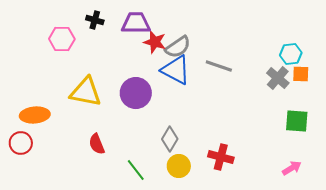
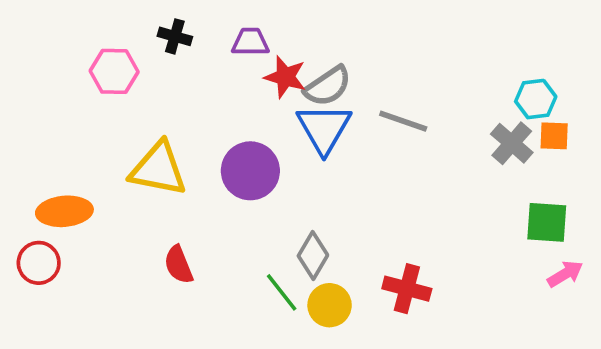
purple trapezoid: (136, 23) -> (250, 42), size x0.7
blue triangle: (176, 70) -> (324, 128), turned 32
pink arrow: (292, 168) -> (565, 274), moved
green line: (136, 170) -> (282, 292), moved

